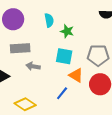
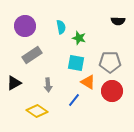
gray rectangle: (20, 48) -> (32, 55), turned -30
gray arrow: (33, 66) -> (48, 85), moved, turned -104

